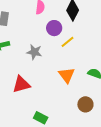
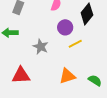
orange triangle: (67, 75) -> (67, 76), turned 36

